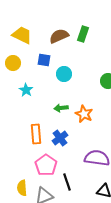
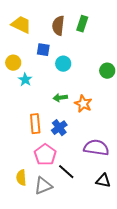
brown semicircle: (59, 36) -> (58, 26), turned -60
yellow circle: (13, 63) -> (13, 63), moved
black line: (67, 182) -> (66, 172), turned -30

